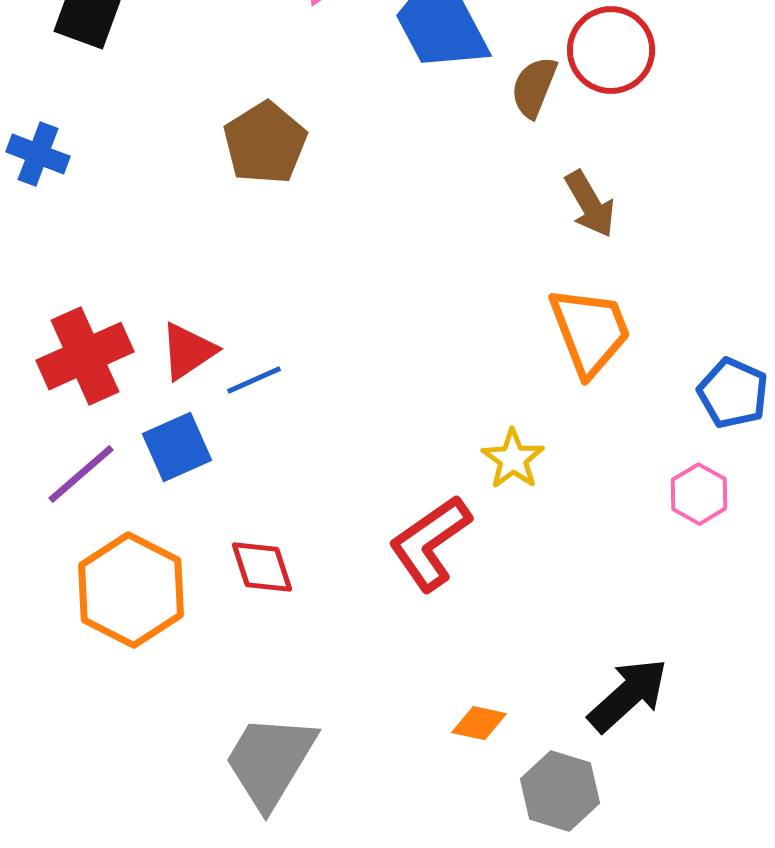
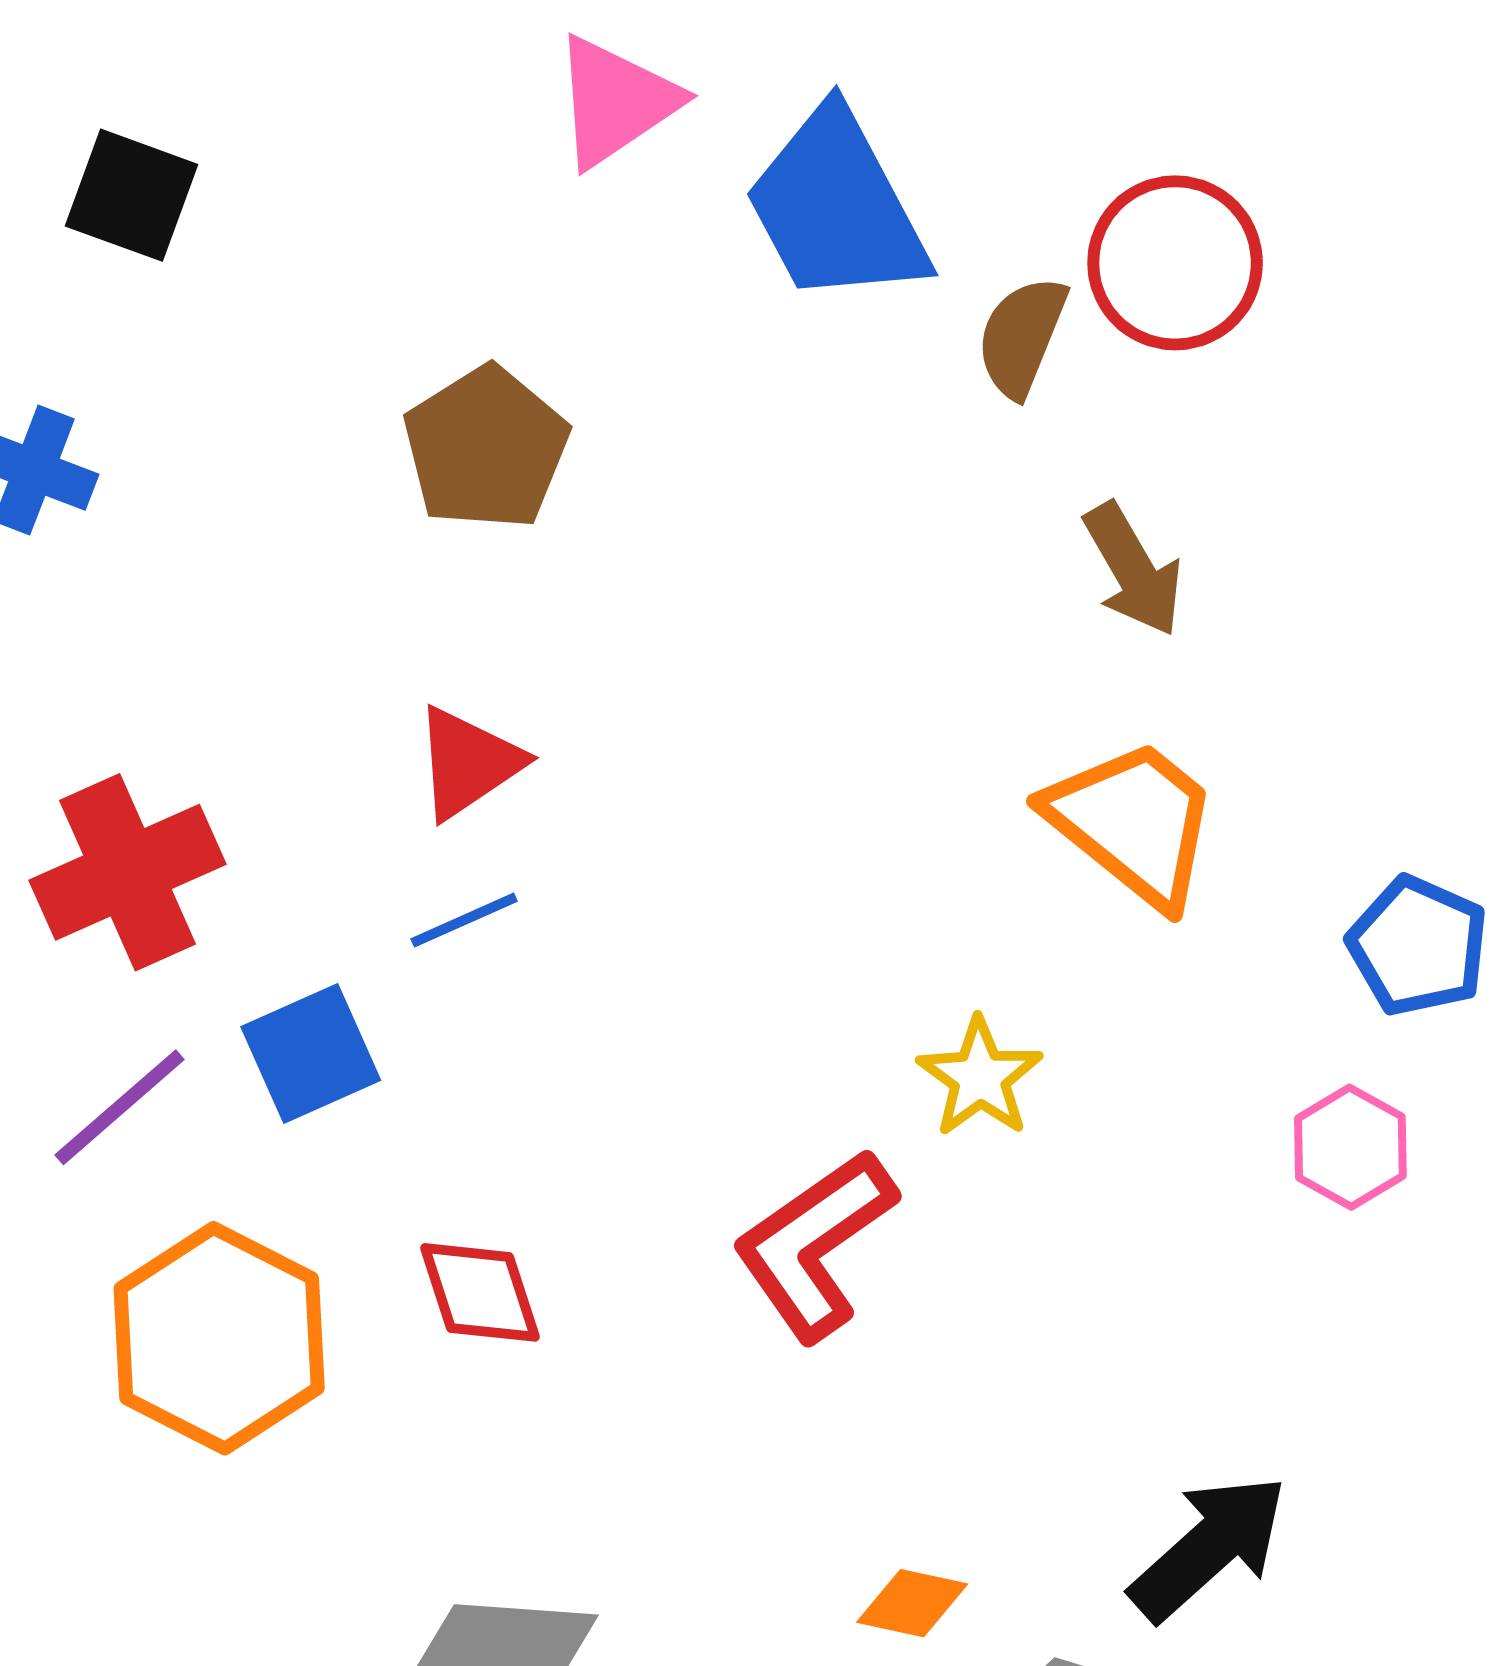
orange trapezoid: (590, 331) -> (1133, 822), turned -30
red triangle: (188, 351) -> (468, 763), moved

